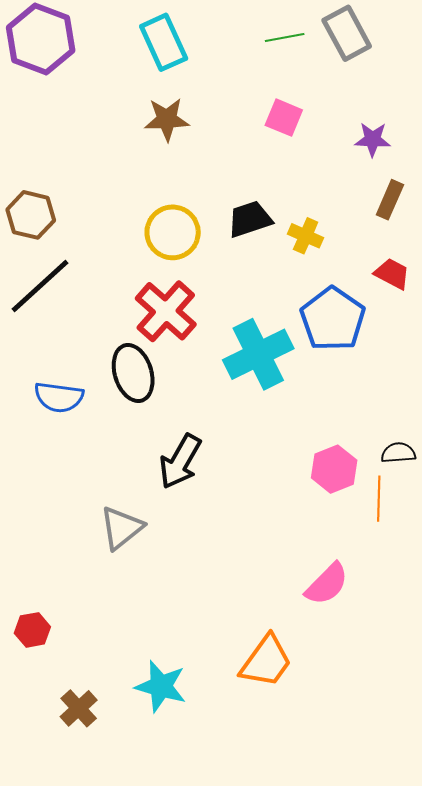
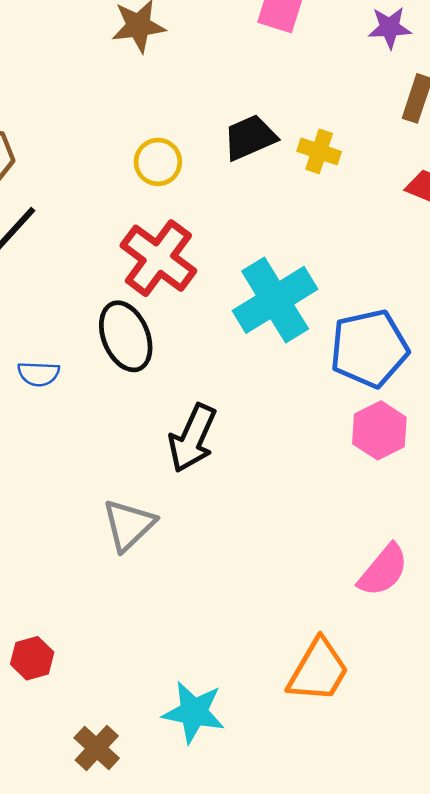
yellow circle: (173, 232) -> (158, 162), size x0.7
blue pentagon: (333, 319) -> (369, 348), moved, turned 30
blue semicircle: (59, 397) -> (39, 374), size x0.7

